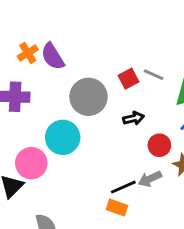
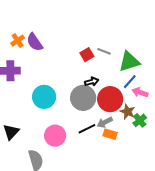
gray circle: (88, 97) -> (83, 98), moved
red circle: (159, 145) -> (110, 99), size x1.6
pink circle: (31, 163) -> (55, 136), moved
orange rectangle: (117, 207) -> (110, 134), moved

